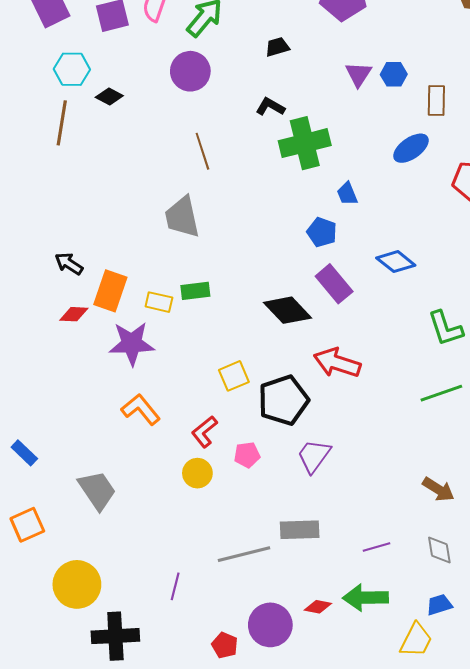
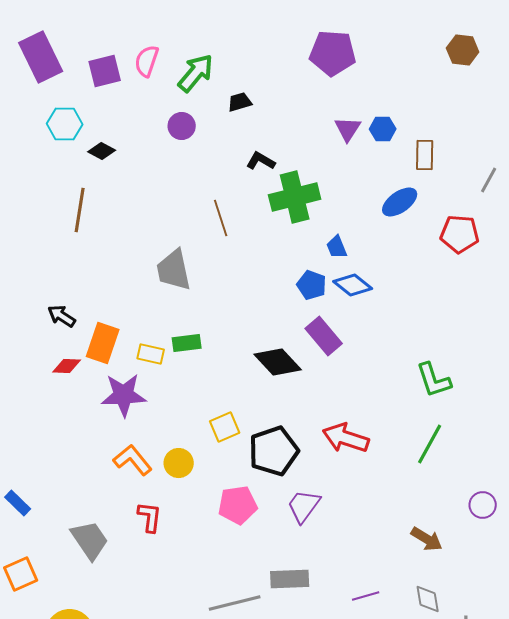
black trapezoid: (277, 47) -> (240, 102), moved
purple circle: (190, 71) -> (182, 126), size x0.7
brown line: (62, 123) -> (80, 210), moved
brown line: (202, 151) -> (221, 218), moved
blue diamond: (396, 262) -> (353, 285), moved
red arrow: (337, 363) -> (346, 438), moved
green line: (441, 393) -> (430, 444), turned -42
red L-shape: (204, 432) -> (150, 517), moved, turned 136
pink pentagon: (247, 455) -> (238, 505), size x1.5
yellow circle: (197, 473) -> (179, 463), moved

